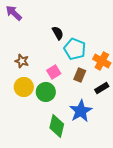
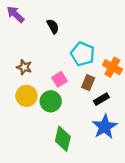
black semicircle: (58, 33) -> (53, 26), moved
black rectangle: (102, 88) -> (101, 99), moved
blue star: (81, 111) -> (105, 127), moved

